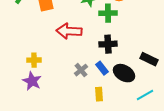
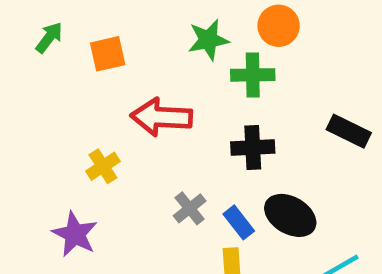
black rectangle: (149, 59) -> (349, 131), moved
yellow cross: (34, 60) -> (103, 166), moved, turned -32
blue rectangle: (102, 68) -> (239, 222), moved

